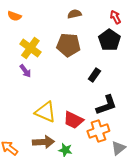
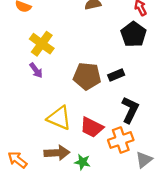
brown pentagon: (68, 45) -> (87, 76), moved
black rectangle: (94, 75) -> (116, 75), turned 32
black L-shape: (106, 105) -> (130, 110), turned -45

